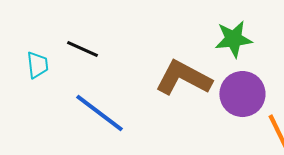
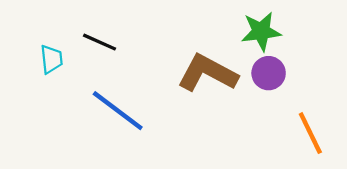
purple circle: (242, 94) -> (269, 73), moved, size x0.7

